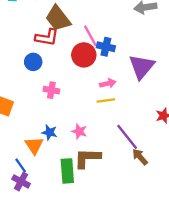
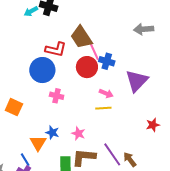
brown trapezoid: (58, 18) -> (81, 37), moved
blue circle: (33, 62) -> (42, 70), size x1.6
pink arrow: (108, 83) -> (106, 93), turned 32
purple line: (127, 137) -> (112, 154), moved

